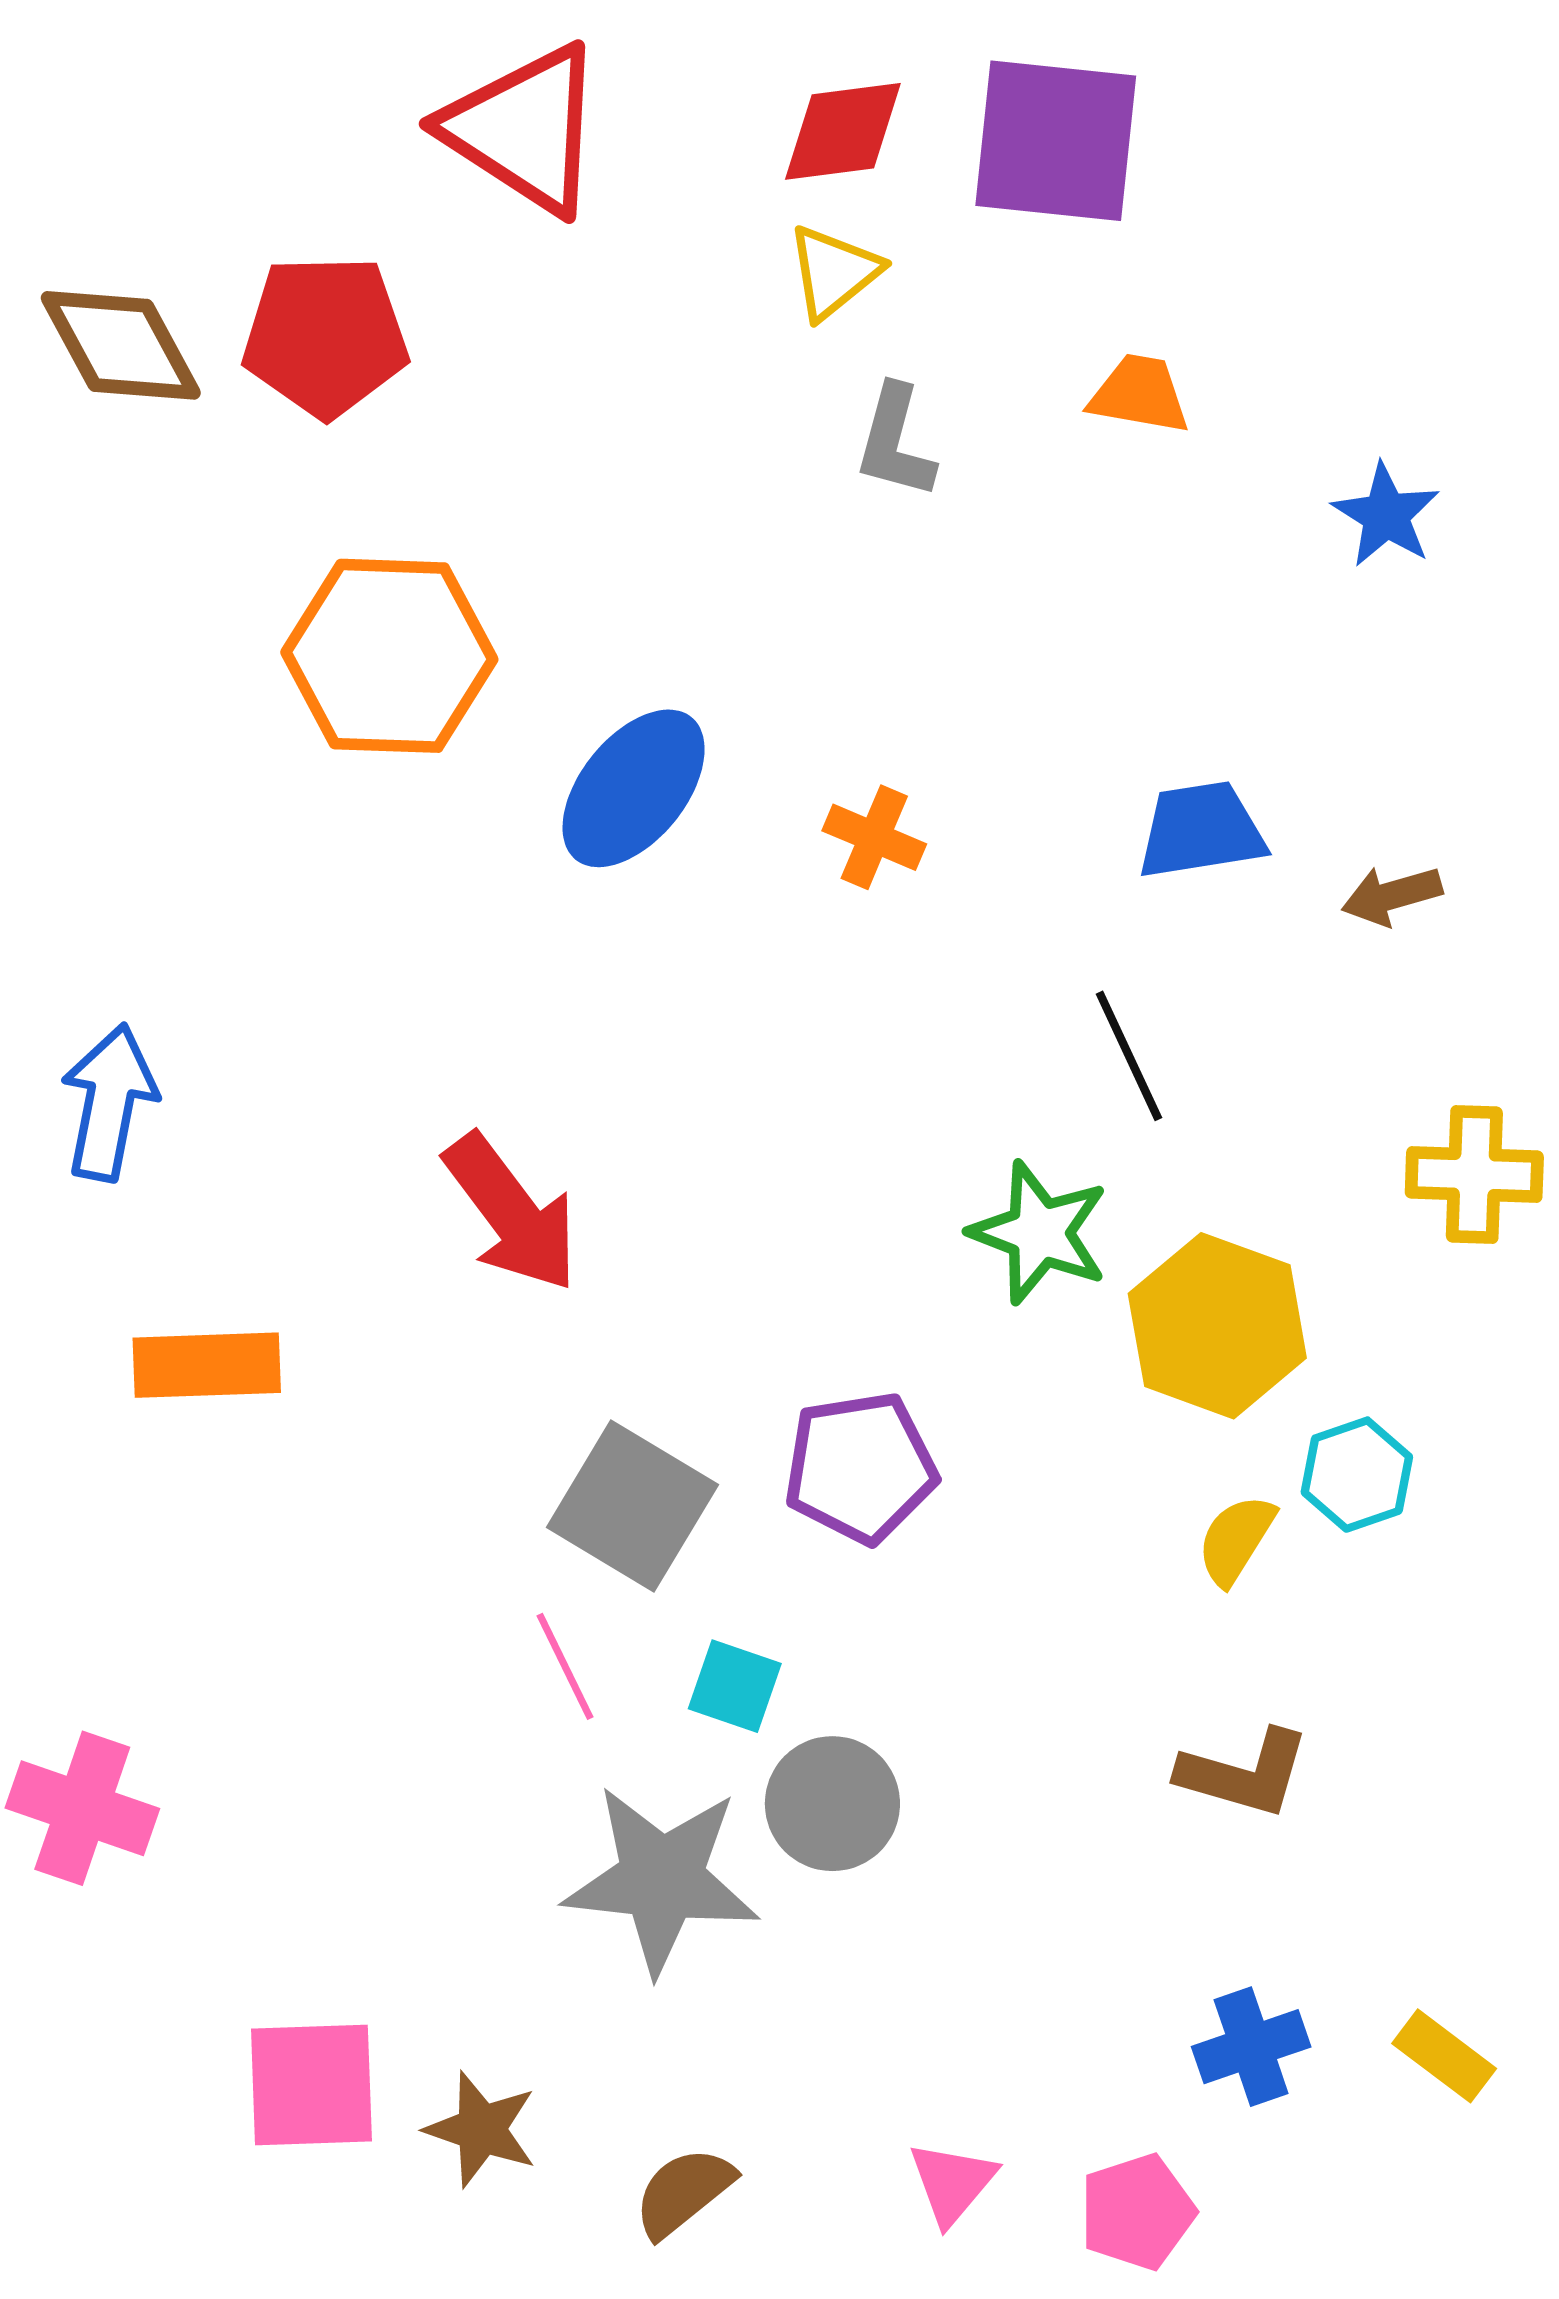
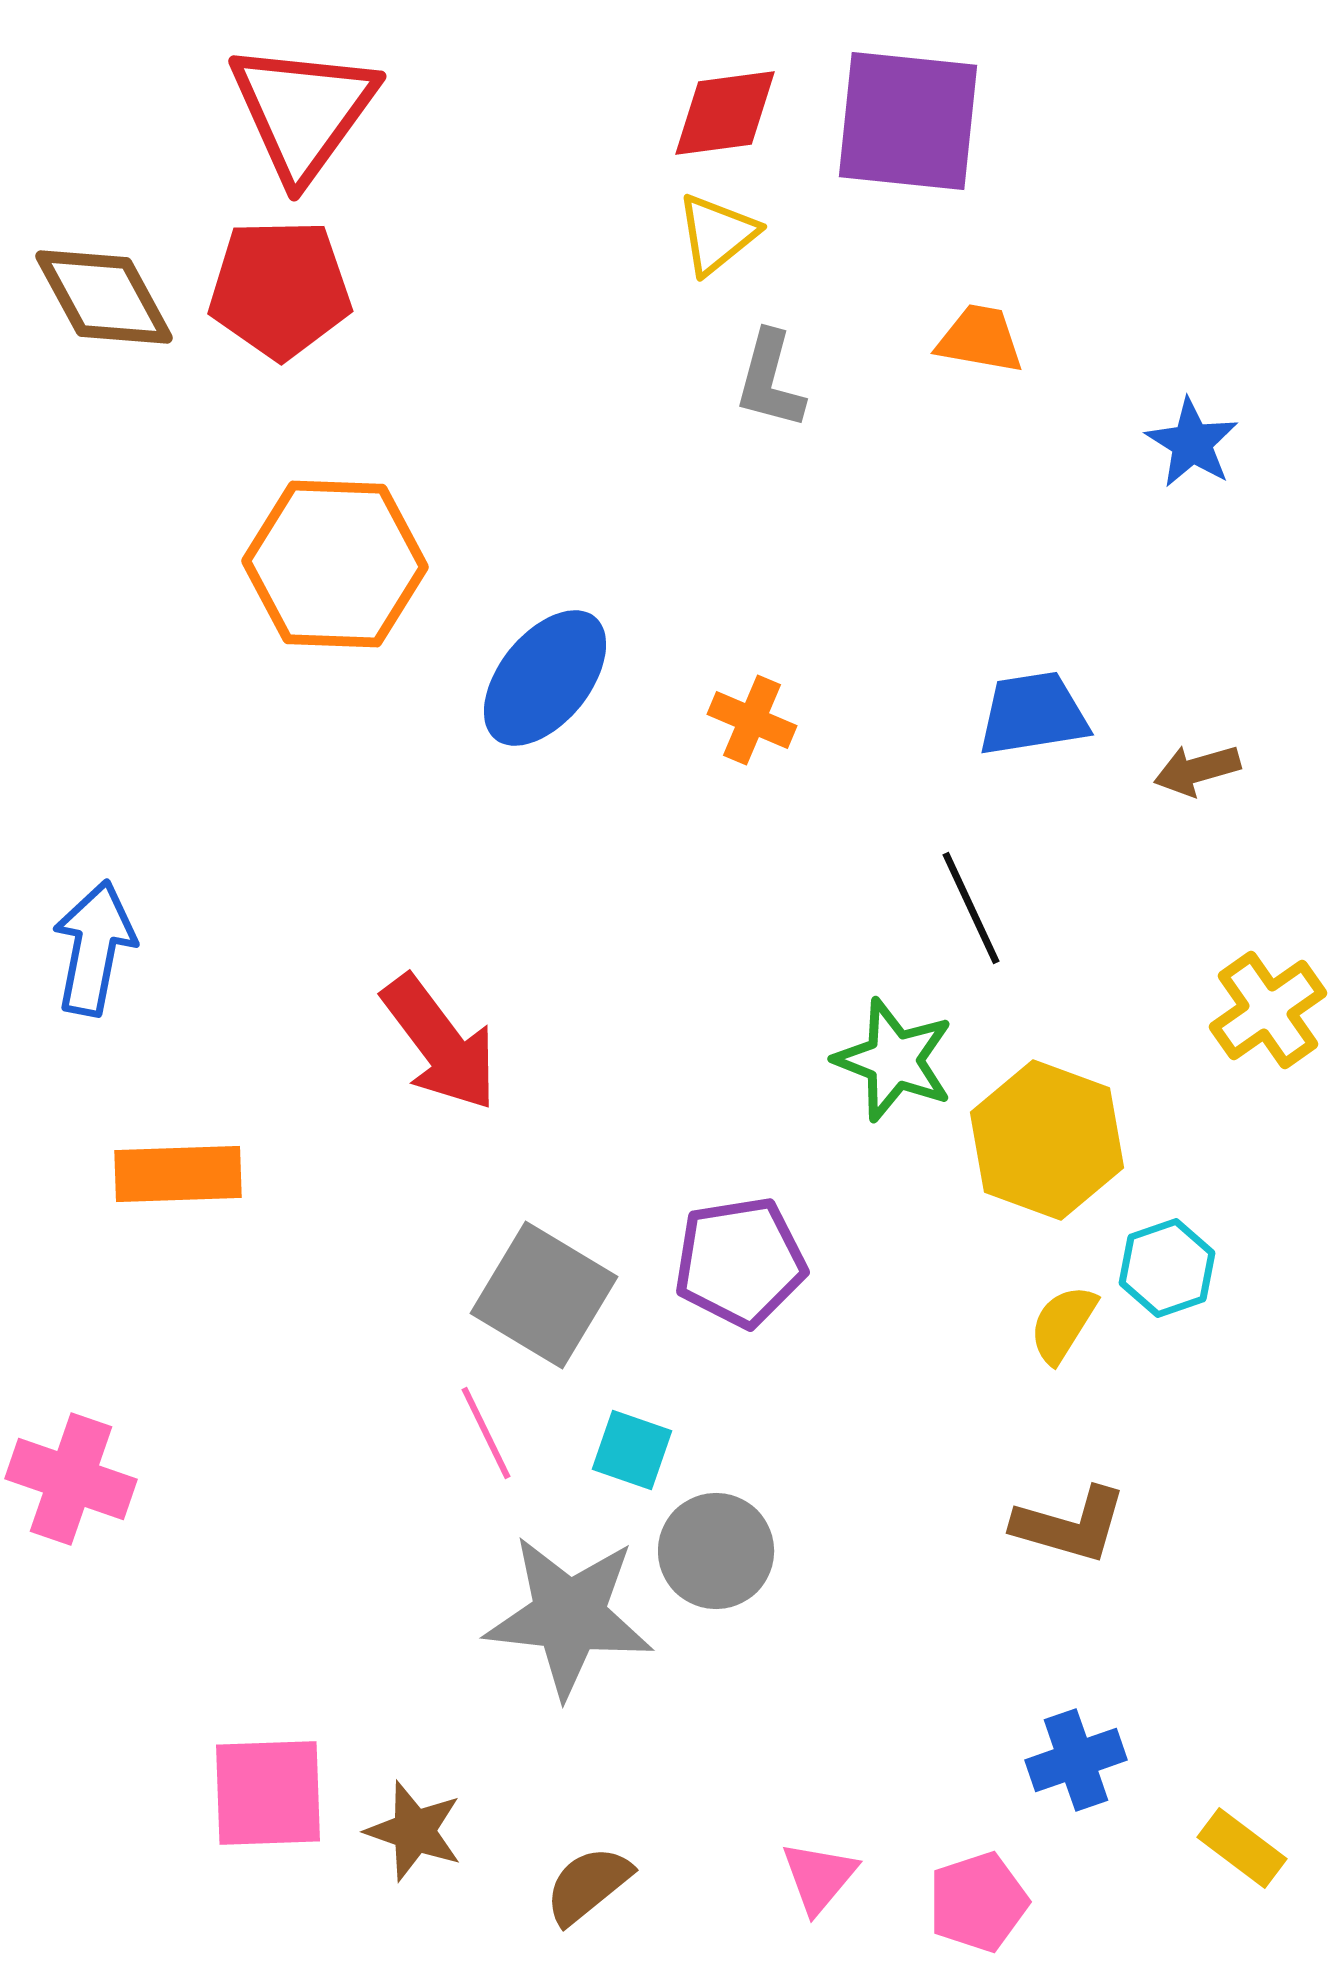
red triangle: (524, 129) -> (303, 111), moved, turned 33
yellow cross: (1474, 1175) -> (1268, 1010), turned -37
pink cross: (82, 1808) -> (71, 1479), moved
yellow rectangle: (1444, 2056) -> (1242, 1848), moved

